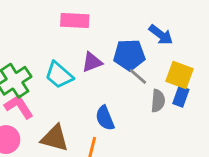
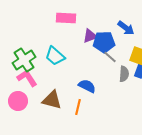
purple triangle: (92, 62) -> (90, 36), moved
blue semicircle: (105, 118) -> (87, 86), turned 138

